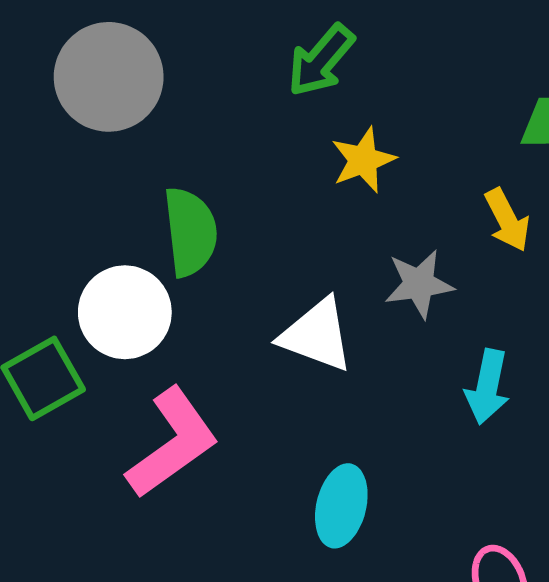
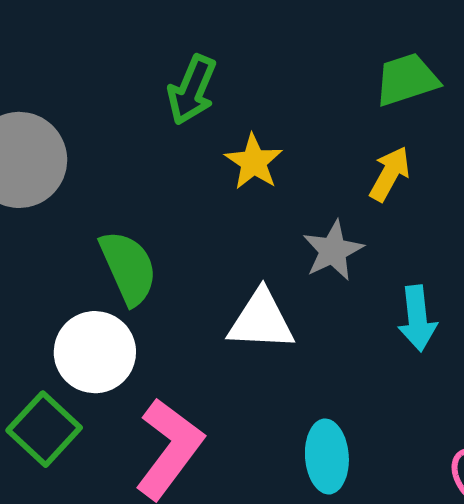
yellow arrow: (507, 220) -> (390, 174), turned -106

